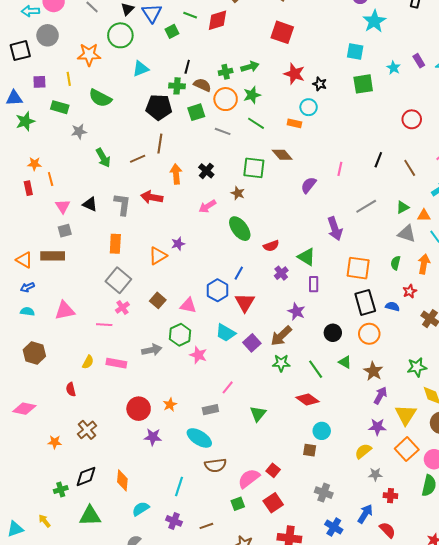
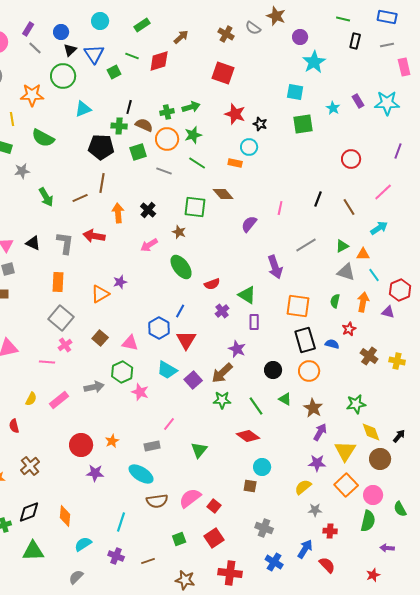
pink rectangle: (116, 363) -> (59, 400), turned -48
pink semicircle: (249, 478) -> (190, 498), moved

